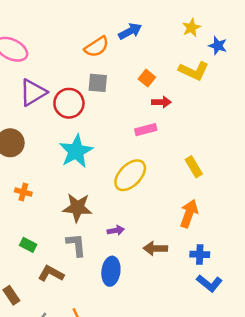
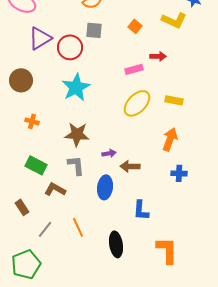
red arrow: (161, 102) -> (158, 56), moved
yellow rectangle: (194, 167) -> (174, 100), turned -48
yellow ellipse: (130, 175) -> (137, 103), moved
green rectangle: (28, 245) -> (36, 165), size x1.5
brown arrow: (155, 248) -> (130, 166), moved
blue L-shape: (209, 283) -> (141, 210), moved, turned 55

